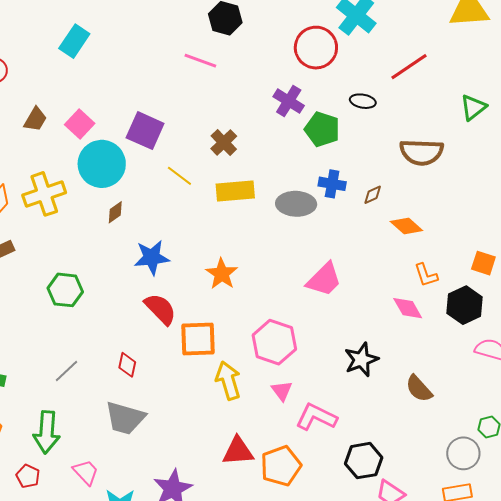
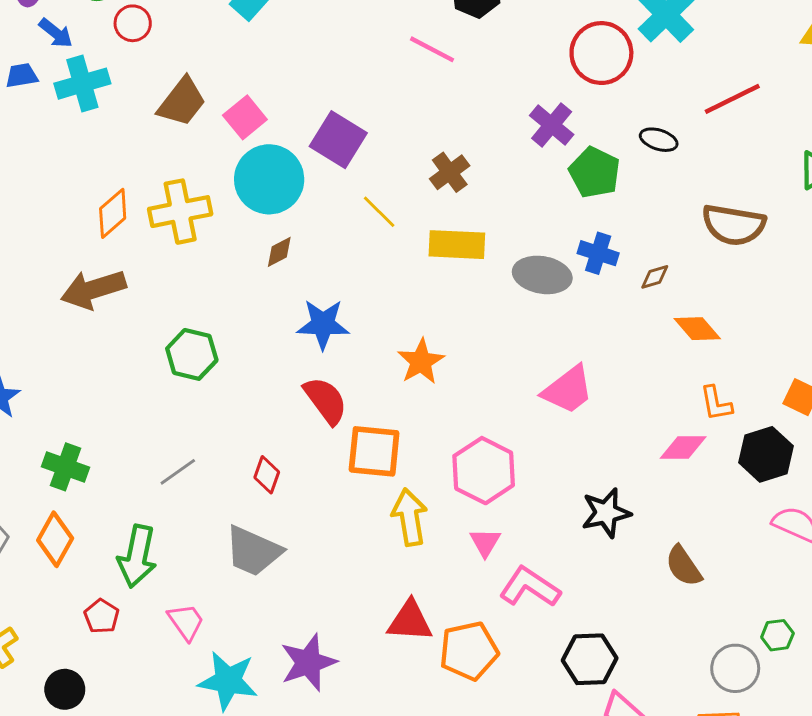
brown trapezoid: (35, 119) -> (182, 102), size x1.4
pink diamond: (408, 308) -> (683, 447), turned -68

